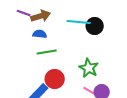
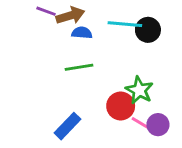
blue semicircle: (40, 34) -> (82, 33), moved
red circle: (55, 79) -> (121, 106), moved

